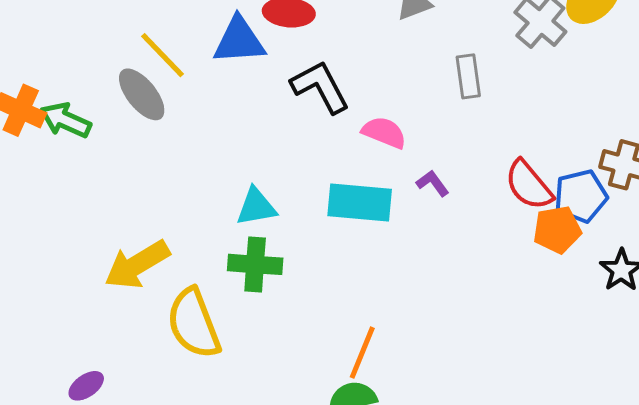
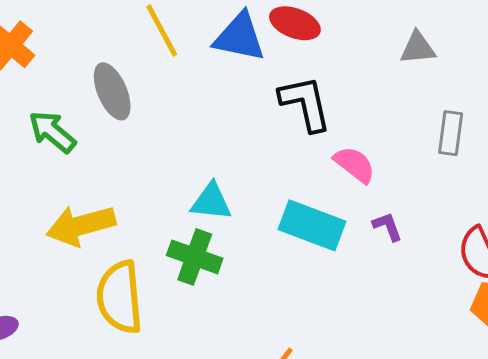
gray ellipse: (142, 94) -> (112, 91), moved
green arrow: (65, 120) -> (52, 132), moved

